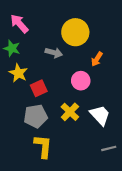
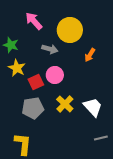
pink arrow: (19, 24) -> (34, 21), moved
pink circle: (81, 81) -> (55, 75), moved
yellow L-shape: (43, 146) -> (23, 144), moved

